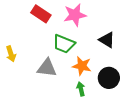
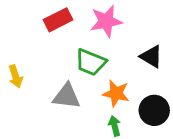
red rectangle: (41, 14) -> (58, 20), turned -60

